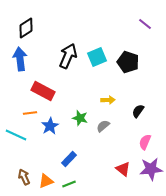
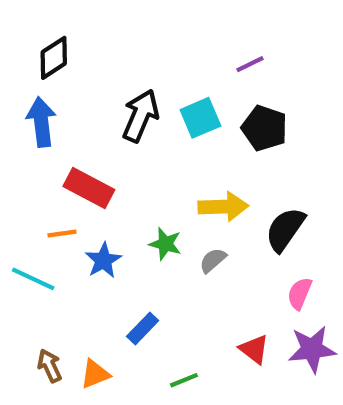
purple line: (145, 24) -> (250, 64), moved, turned -64
yellow arrow: (108, 100) -> (223, 207), size x1.6
black semicircle: (138, 111) -> (285, 229), size x1.6
green line: (69, 184) -> (184, 380), moved

